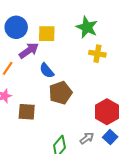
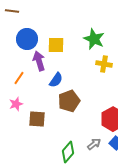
purple arrow: (29, 51) -> (39, 61), turned -72
blue semicircle: (47, 71) -> (56, 80), turned -105

